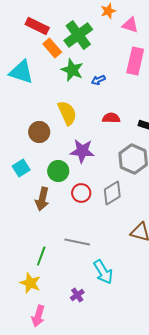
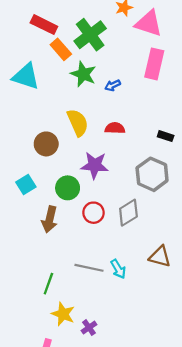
pink triangle: (130, 25) -> (149, 23), size x1.5
red semicircle: (111, 118) -> (115, 128), moved
cyan arrow: (103, 272) -> (118, 269), moved, size x0.7
yellow star: (30, 283) -> (63, 314), moved

